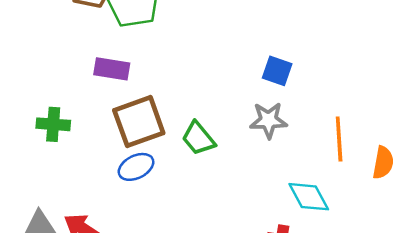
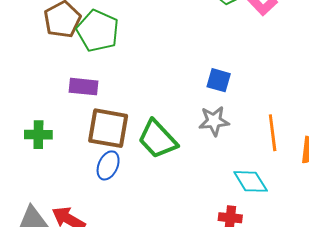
brown square: (139, 122) -> (108, 128), turned 33
green trapezoid: (198, 138) -> (158, 139), size x1.4
blue ellipse: (136, 167) -> (108, 165), turned -36

